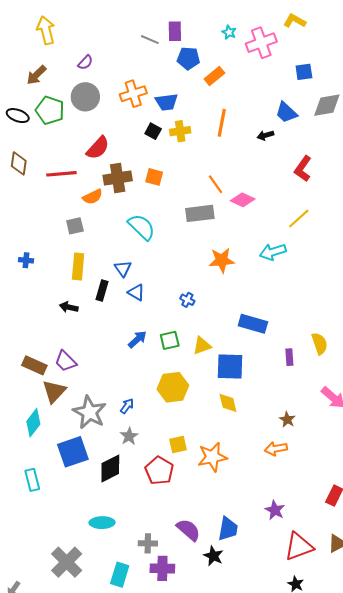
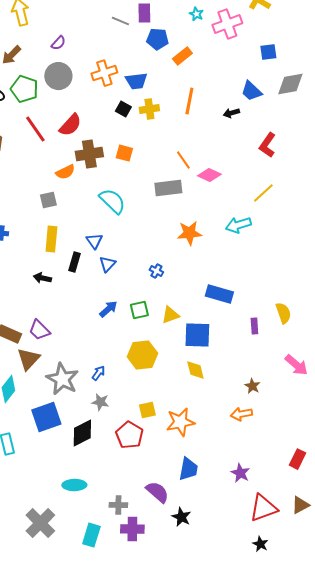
red line: (61, 174) -> (35, 129), moved, turned 60
blue triangle: (136, 293) -> (107, 264), turned 42
gray star: (129, 436) -> (100, 402), turned -30
blue trapezoid: (228, 529) -> (188, 469), moved

